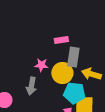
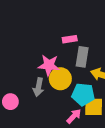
pink star: (41, 65) -> (49, 65), size x1.5
yellow circle: (62, 73) -> (60, 79), moved

